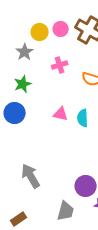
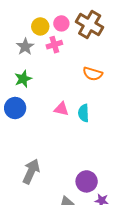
pink cross: (60, 65) -> (54, 45), moved
gray arrow: (31, 176) -> (31, 171), turned 55

